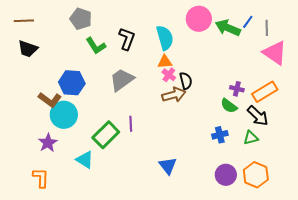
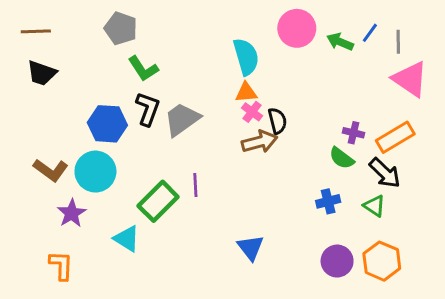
green arrow: (228, 28) -> (340, 42), size x0.7
black L-shape: (127, 39) -> (148, 109), moved
brown L-shape: (50, 100) -> (51, 170), moved
green triangle: (251, 138) -> (374, 206), turned 49

